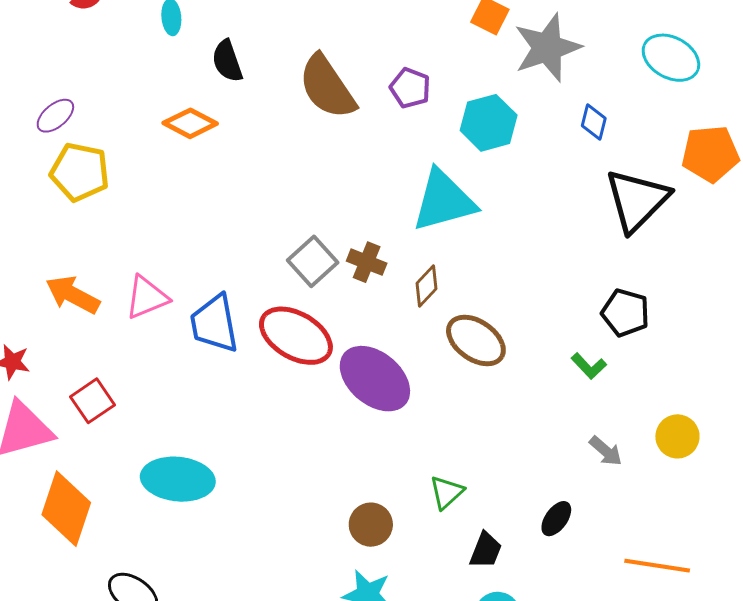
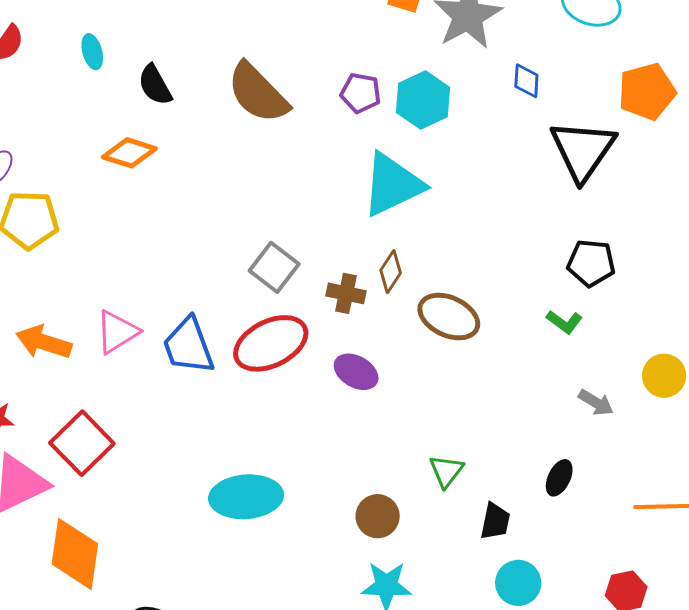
purple pentagon: (410, 88) -> (361, 93), moved
brown cross: (367, 262) -> (346, 293), moved
red ellipse: (296, 336) -> (271, 343), turned -46
purple ellipse: (375, 379) -> (356, 372), size x0.6
red square: (93, 401) -> (82, 443), size x1.4
cyan ellipse: (178, 479) -> (246, 497), moved

